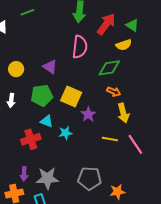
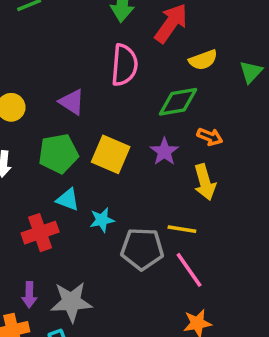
green triangle: (132, 25) -> (251, 72), moved, turned 40
orange arrow: (114, 92) -> (210, 137), moved
purple star: (88, 114) -> (164, 152), moved
pink line: (135, 144) -> (189, 270), moved
gray pentagon: (90, 178) -> (142, 249), moved

